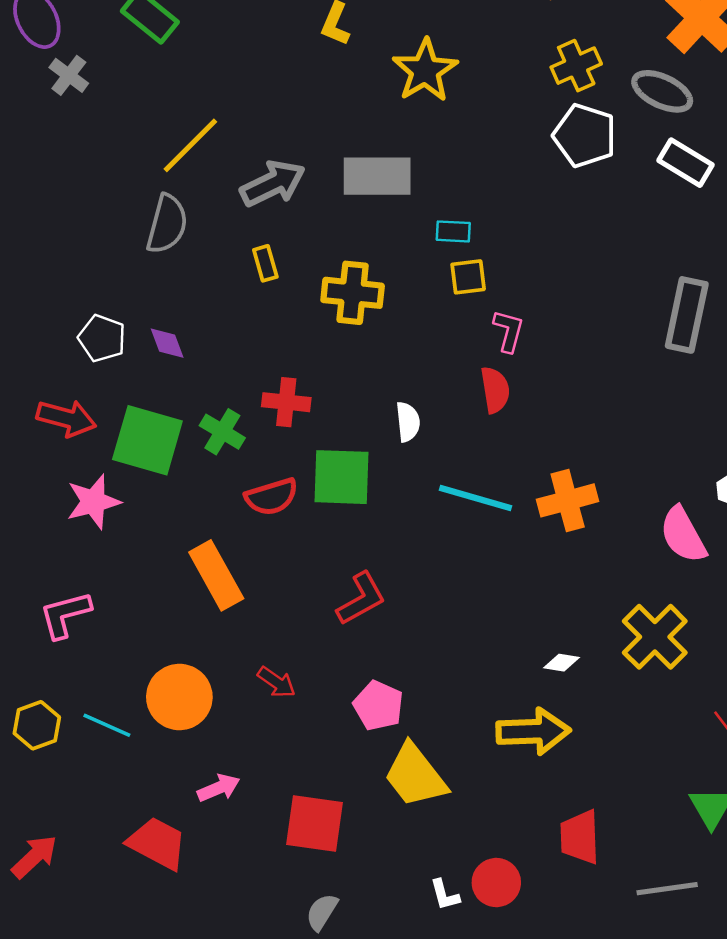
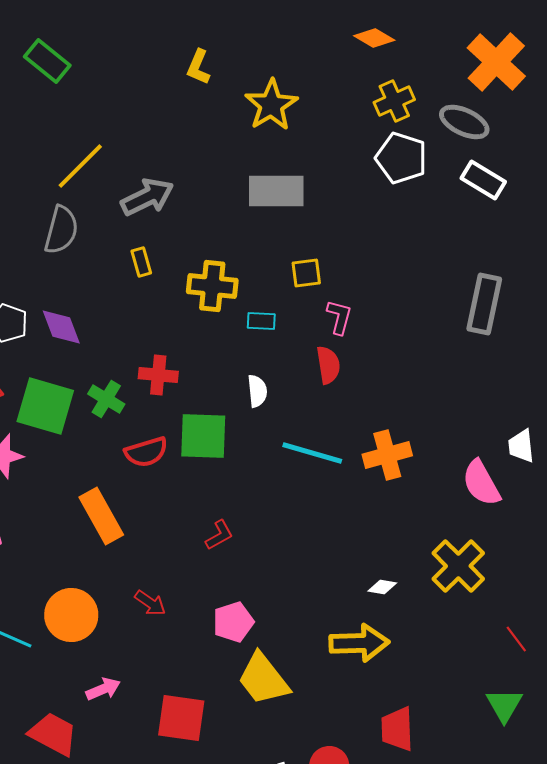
gray rectangle: (377, 176) -> (276, 191), moved
cyan rectangle: (453, 231) -> (261, 321), moved
purple diamond: (167, 343) -> (61, 327), size x1.4
red L-shape: (361, 599) -> (219, 535), size x0.7
pink pentagon: (378, 706) -> (233, 622), turned 30

